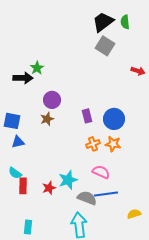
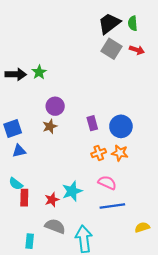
red arrow: (138, 71) -> (137, 50), moved
black arrow: (23, 78) -> (16, 74), moved
blue square: (12, 121) -> (13, 128), turned -30
gray semicircle: (87, 198) -> (55, 226), moved

